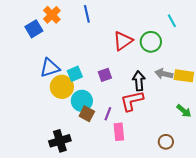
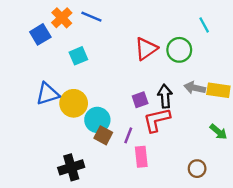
blue line: (87, 14) -> (91, 17), moved, turned -54
blue triangle: (50, 68) -> (47, 94), moved
cyan square: (75, 74) -> (78, 56), moved
purple square: (105, 75) -> (140, 100), moved

